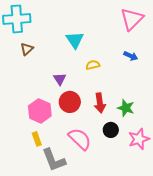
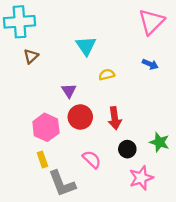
green star: (126, 108) -> (159, 142), moved
pink semicircle: (80, 139) -> (92, 159), size x0.7
pink star: (139, 139) -> (141, 178), moved

